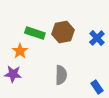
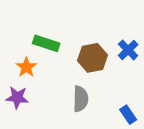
brown hexagon: (63, 32) -> (92, 58), moved

